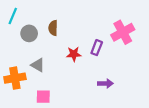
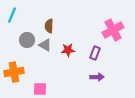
gray circle: (29, 33) -> (27, 40), moved
purple rectangle: (97, 48) -> (95, 53), moved
gray triangle: (38, 65) -> (45, 45), moved

